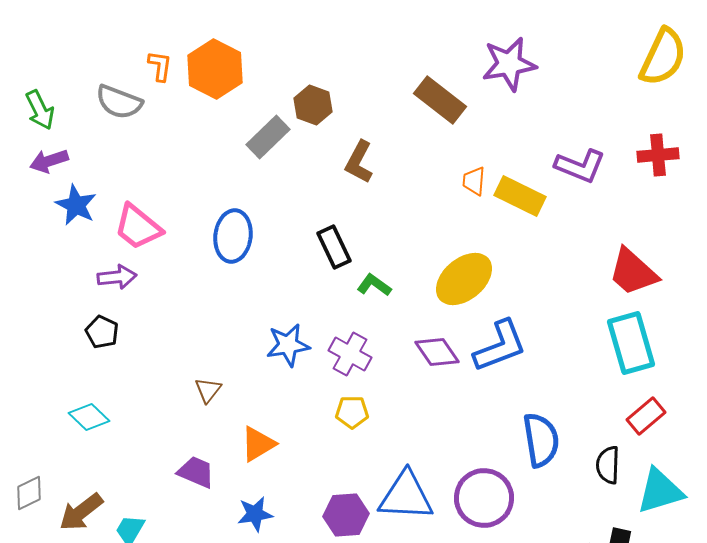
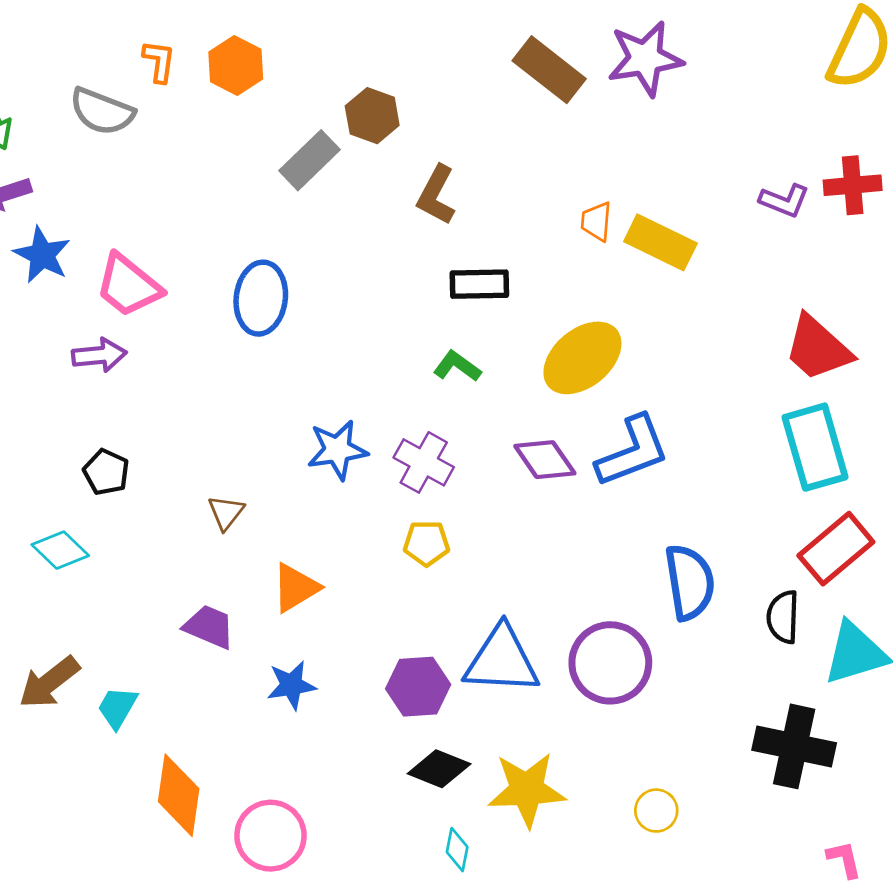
orange hexagon: (215, 69) -> (236, 65), size x0.7
brown rectangle: (440, 100) -> (549, 70), moved
purple L-shape: (580, 166) -> (784, 201), moved, size x0.7
black rectangle: (334, 247) -> (479, 284), moved, turned -66
black pentagon: (102, 332) -> (106, 472), moved
red rectangle: (646, 416) -> (836, 549), size x1.4

